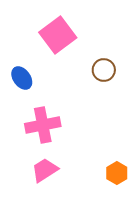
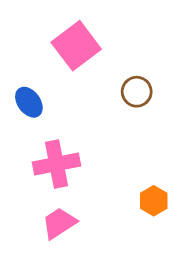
orange hexagon: (117, 173) -> (154, 201), moved

